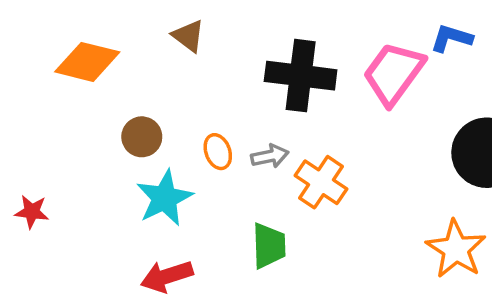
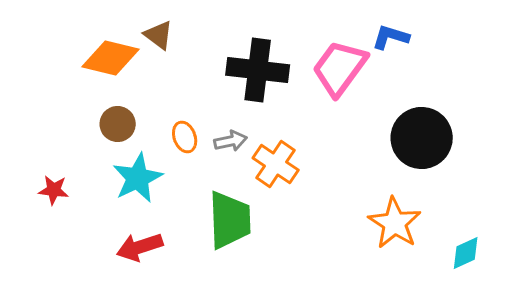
orange diamond: (87, 62) -> (111, 58), moved
red star: (32, 212) -> (54, 190), moved
green trapezoid: (269, 246) -> (230, 220), size x1.4

